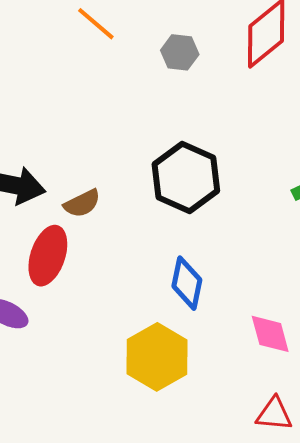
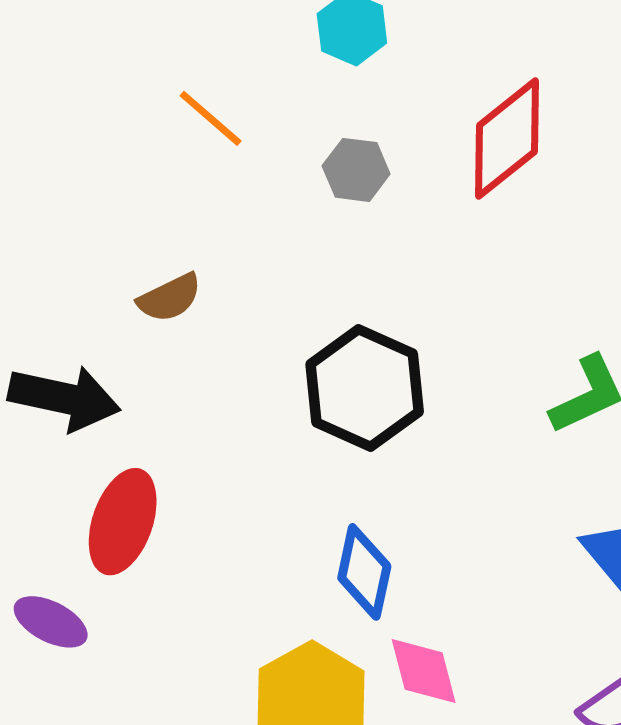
brown semicircle: (82, 203) -> (170, 298), moved
pink diamond: (270, 334) -> (424, 671), moved

